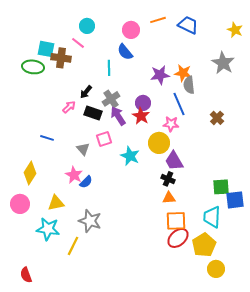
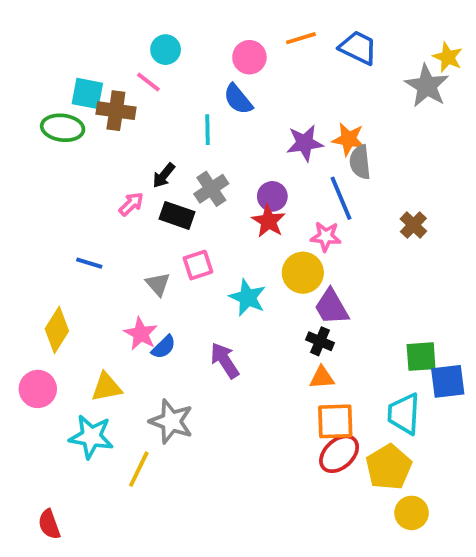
gray star: (223, 63) -> (427, 86), moved
purple arrow: (118, 116) -> (225, 360), moved

